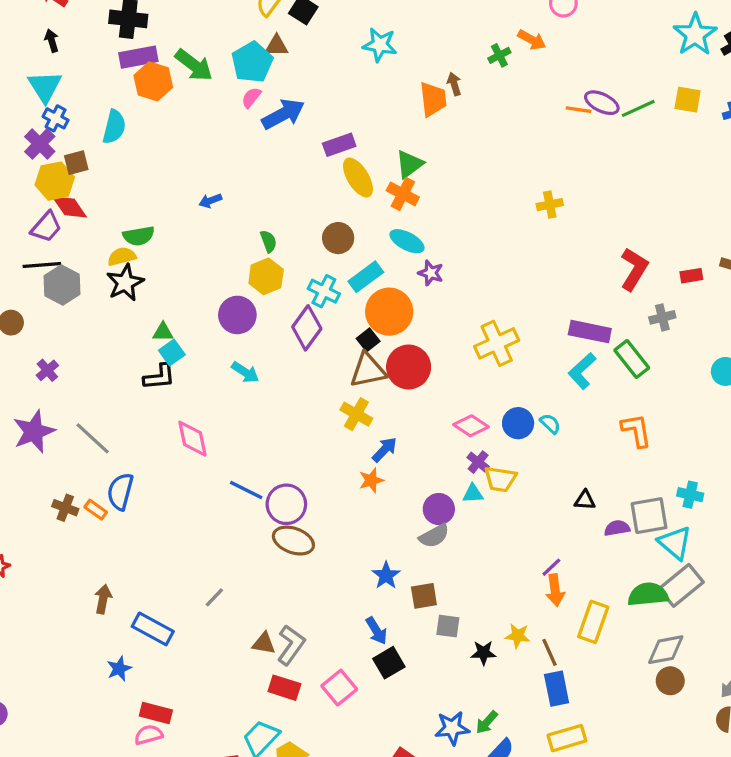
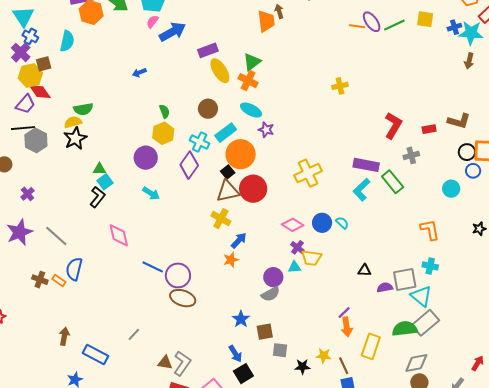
purple ellipse: (602, 103) -> (372, 22), turned 30
blue arrow: (210, 201) -> (139, 73), moved
black L-shape: (159, 377) -> (97, 197), turned -45
orange L-shape: (636, 430) -> (430, 230), moved

